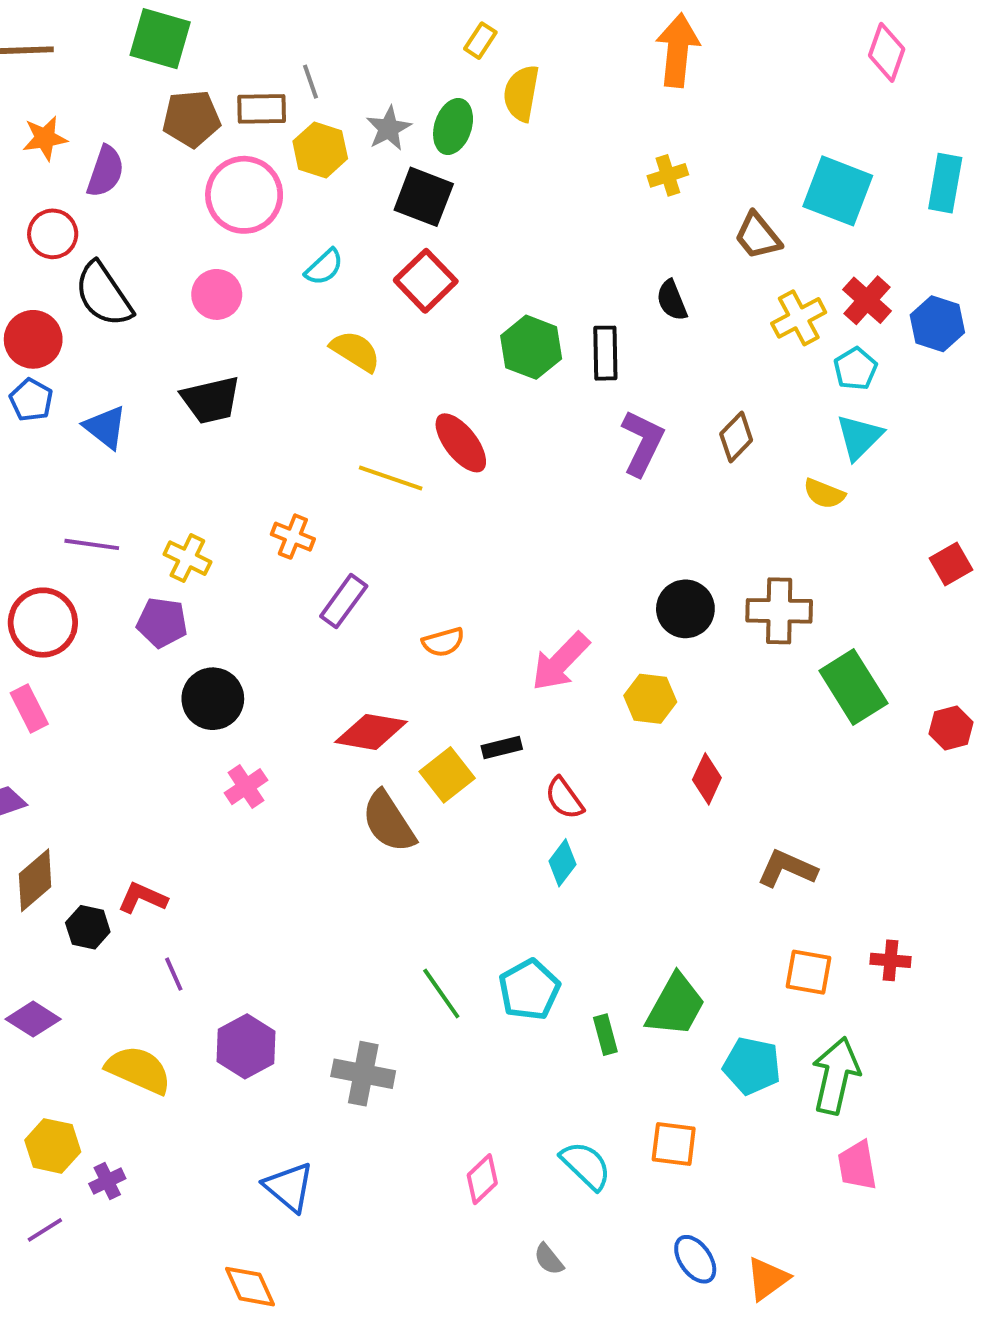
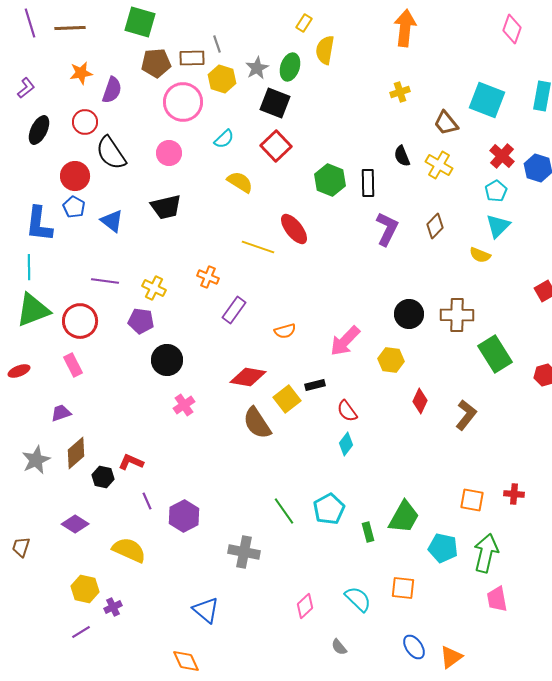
yellow cross: (799, 318) -> (439, 165), moved, turned -32
brown L-shape: (787, 869) -> (466, 415), moved, turned 104
purple hexagon: (246, 1046) -> (184, 516), moved

